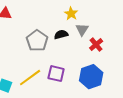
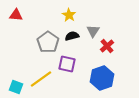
yellow star: (71, 14) -> (69, 15), moved
purple square: (56, 74) -> (67, 64), moved

